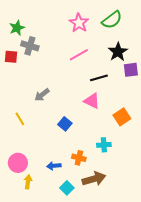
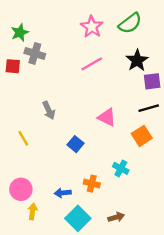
black line: (99, 78) -> (149, 108), moved
gray arrow: (42, 95) -> (49, 110), turned -77
cyan cross: (104, 145) -> (121, 168), turned 32
brown arrow: (94, 179) -> (116, 217), moved, size x0.6
cyan square: (67, 188) -> (78, 218), size x1.5

